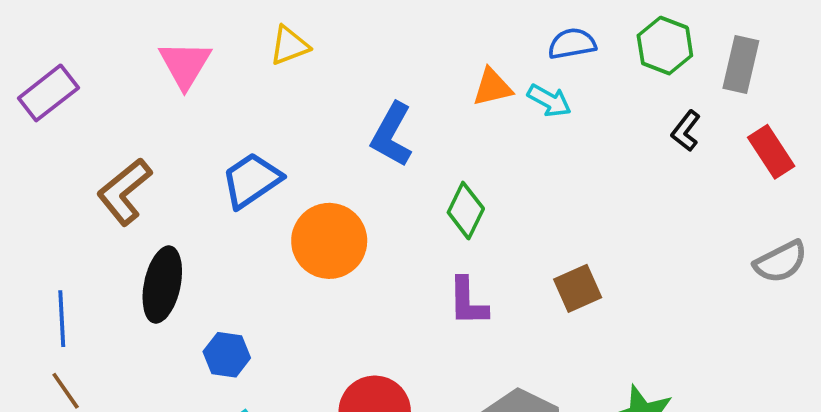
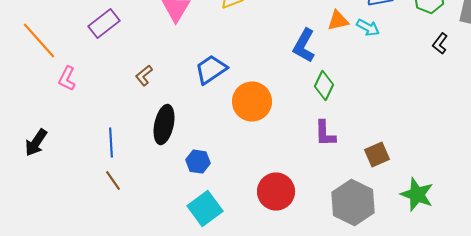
blue L-shape: (392, 135) -> (304, 46), moved
brown L-shape: (124, 192) -> (144, 76), size x0.6
brown square: (578, 288) -> (377, 155), moved

